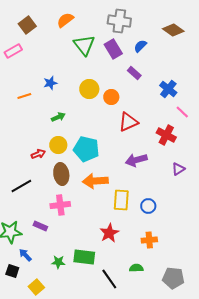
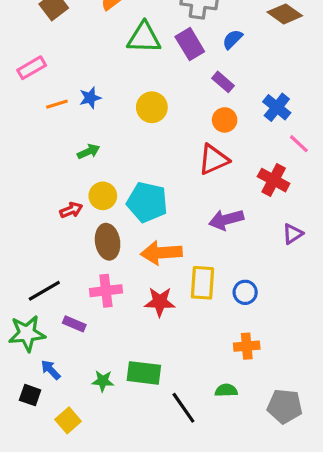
green triangle: (84, 45) -> (144, 38), turned -50
pink rectangle: (13, 51) -> (32, 68), moved
orange line: (24, 96) -> (57, 104), moved
orange circle: (111, 97) -> (225, 120), moved
green arrow: (58, 117) -> (89, 152), moved
black line: (21, 186) -> (44, 291), moved
red star: (109, 233) -> (160, 302), moved, turned 30

